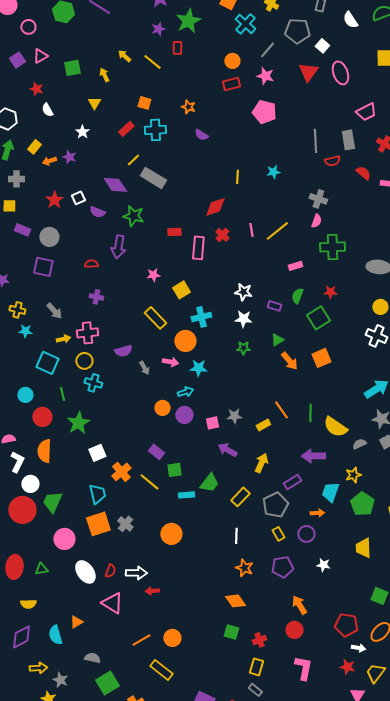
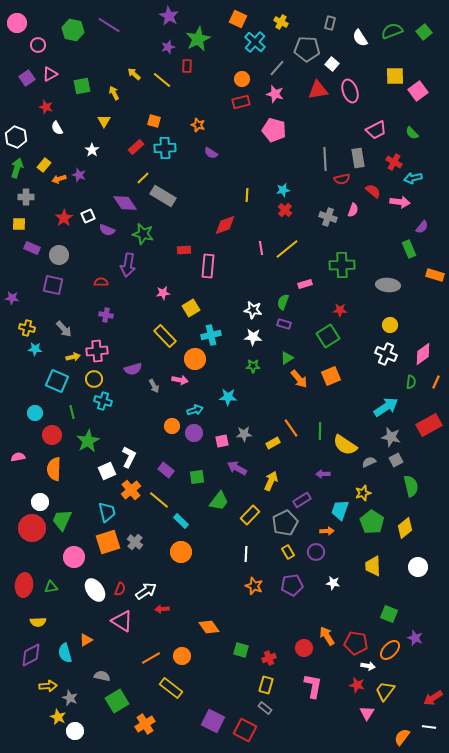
red triangle: (308, 72) -> (318, 90), turned 45
pink semicircle: (316, 221) -> (353, 210), moved
red cross: (222, 235) -> (285, 210), moved
green semicircle: (297, 296) -> (283, 302), moved
cyan star: (198, 368) -> (228, 397), moved
purple arrow: (313, 456) -> (323, 474), size x0.6
white L-shape: (17, 462) -> (129, 457), moved
green square: (174, 470) -> (197, 477), moved
cyan rectangle: (186, 495) -> (181, 521), moved, turned 49
white arrow: (136, 573) -> (146, 591), turned -35
orange diamond: (235, 601) -> (209, 627), moved
orange arrow: (299, 605) -> (327, 636), moved

